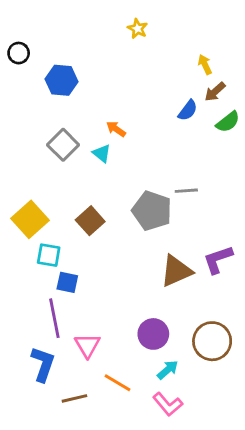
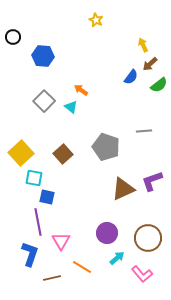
gray line: (186, 191) -> (144, 131), moved
pink L-shape: (168, 404) -> (142, 274), moved

